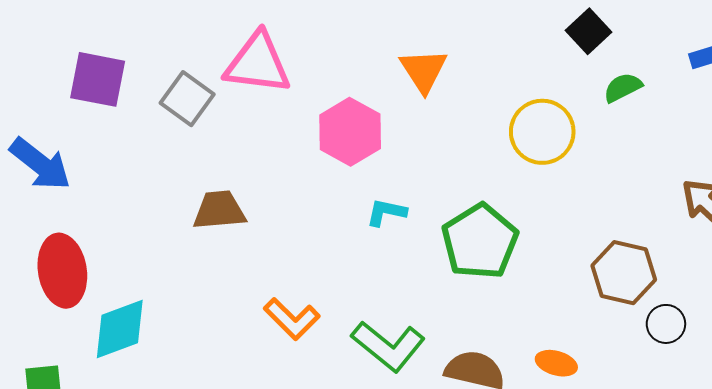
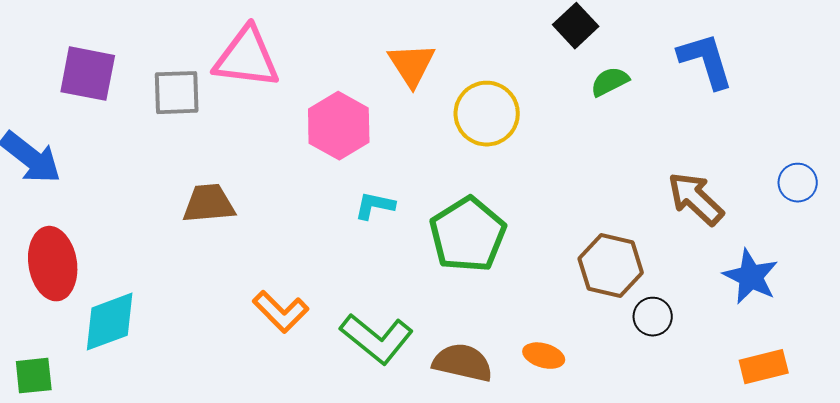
gray square: (187, 99) -> (177, 93), turned -38
yellow circle: (542, 132) -> (487, 114), moved

